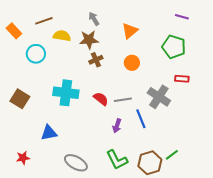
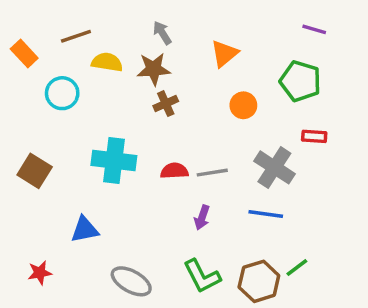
orange circle: (132, 63) -> (243, 105), moved
red semicircle: (101, 99) -> (174, 171), turned -42
blue line: (141, 119) -> (266, 214), moved, turned -60

